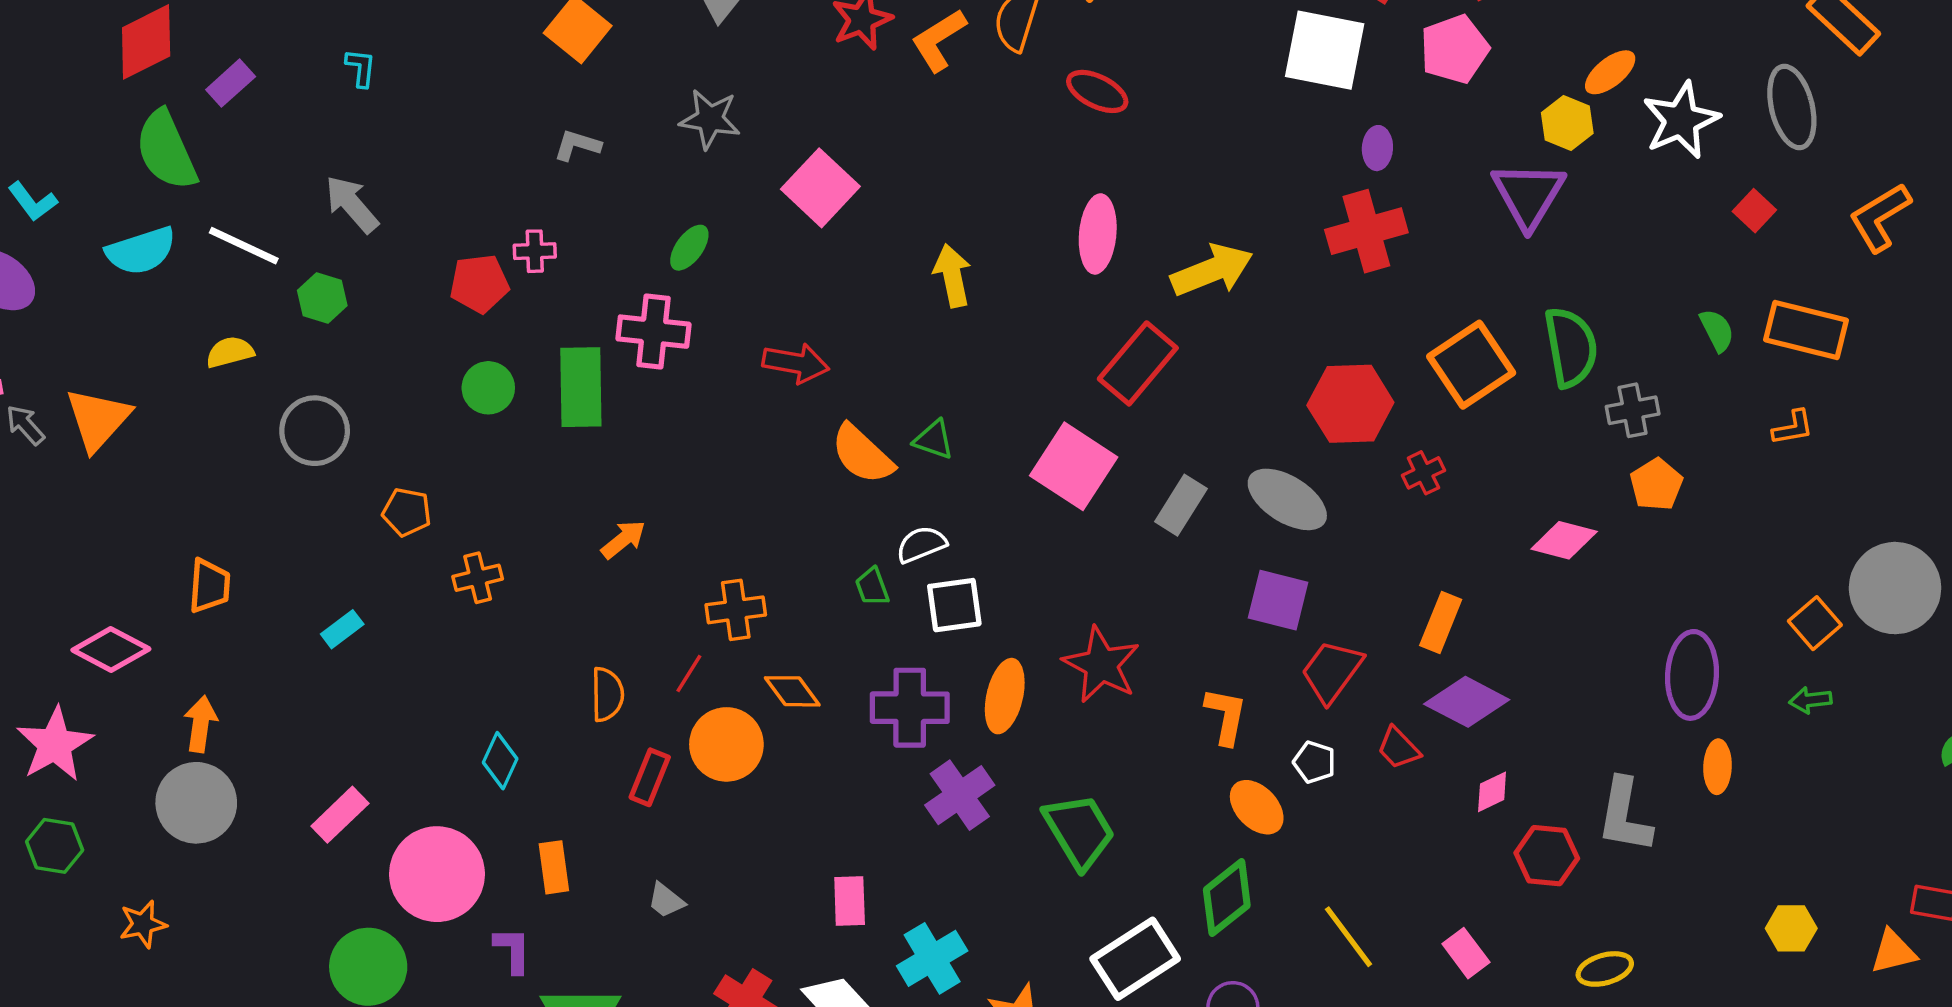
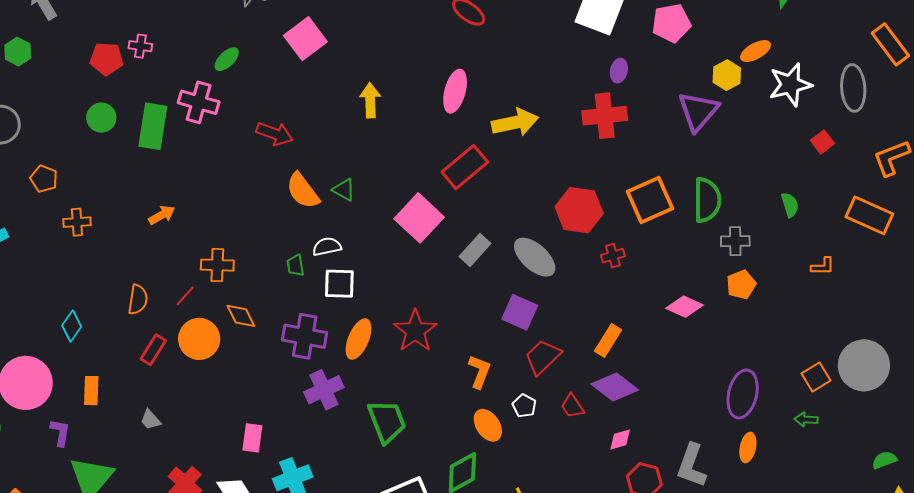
orange rectangle: (1806, 330) -> (869, 215), moved

